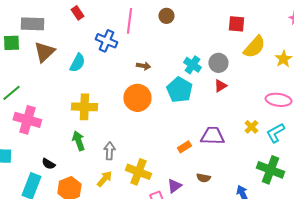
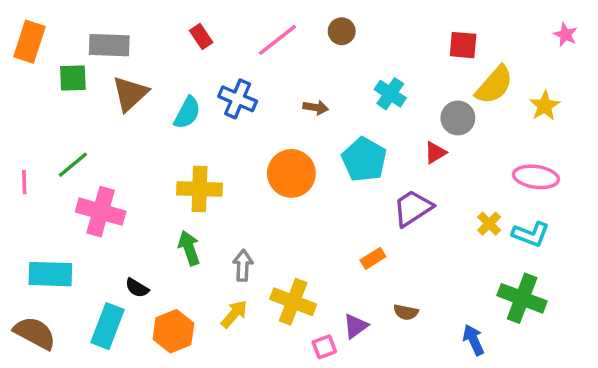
red rectangle: (77, 13) -> (201, 36), moved
pink line: (129, 21) -> (278, 40), turned 45
blue cross: (106, 41) -> (238, 99), moved
gray circle: (218, 63) -> (458, 118), moved
cyan cross: (192, 65) -> (390, 94), moved
brown arrow: (143, 66) -> (316, 108), moved
cyan L-shape: (275, 133) -> (531, 234), turned -130
purple trapezoid: (212, 136) -> (413, 208), moved, turned -35

